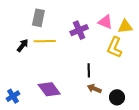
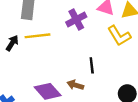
yellow L-shape: (115, 47) -> (119, 36), turned -50
brown arrow: (94, 89) -> (75, 85), moved

